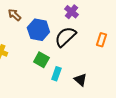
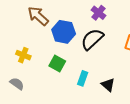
brown arrow: (14, 15) -> (38, 16), size x1.5
green square: (41, 60) -> (57, 64), moved

